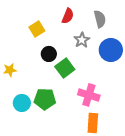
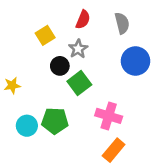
gray star: (82, 40) -> (78, 49), moved
orange rectangle: (93, 123) -> (114, 150), turned 36

